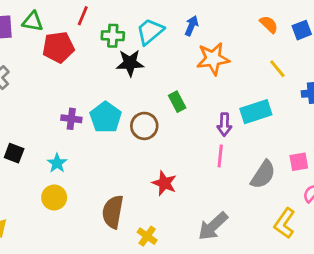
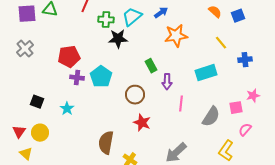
blue arrow: (192, 26) -> (161, 13), turned 32
red pentagon: (58, 47) -> (69, 57), moved
purple arrow: (224, 125) -> (167, 82), moved
brown circle: (144, 126) -> (135, 95), moved
yellow circle: (54, 197) -> (40, 133), moved

